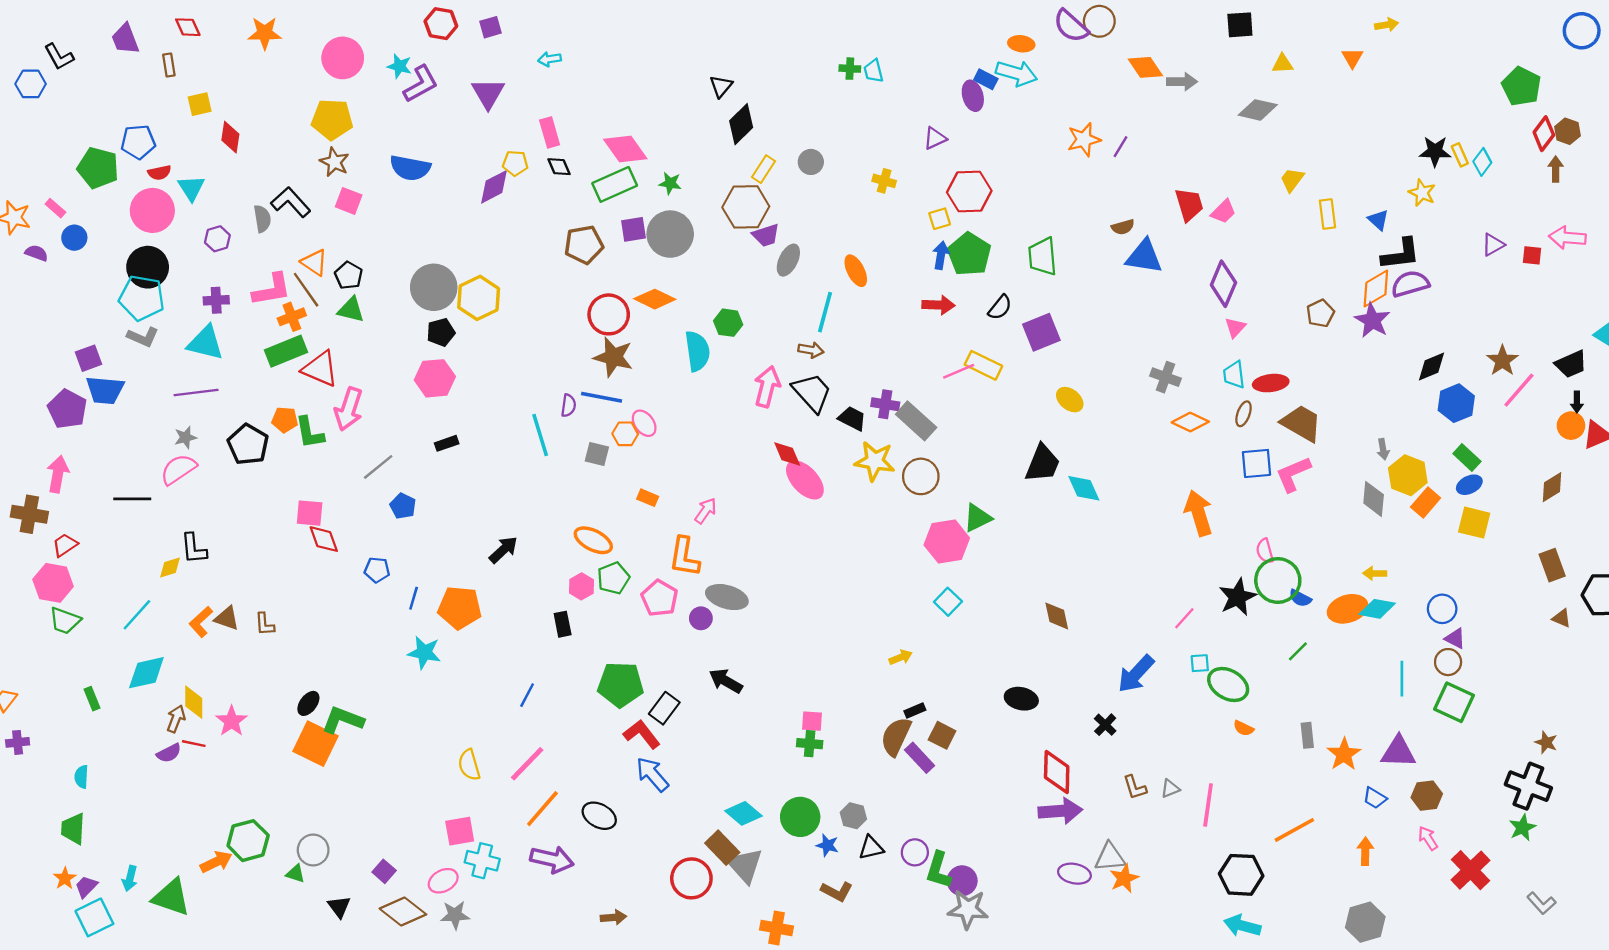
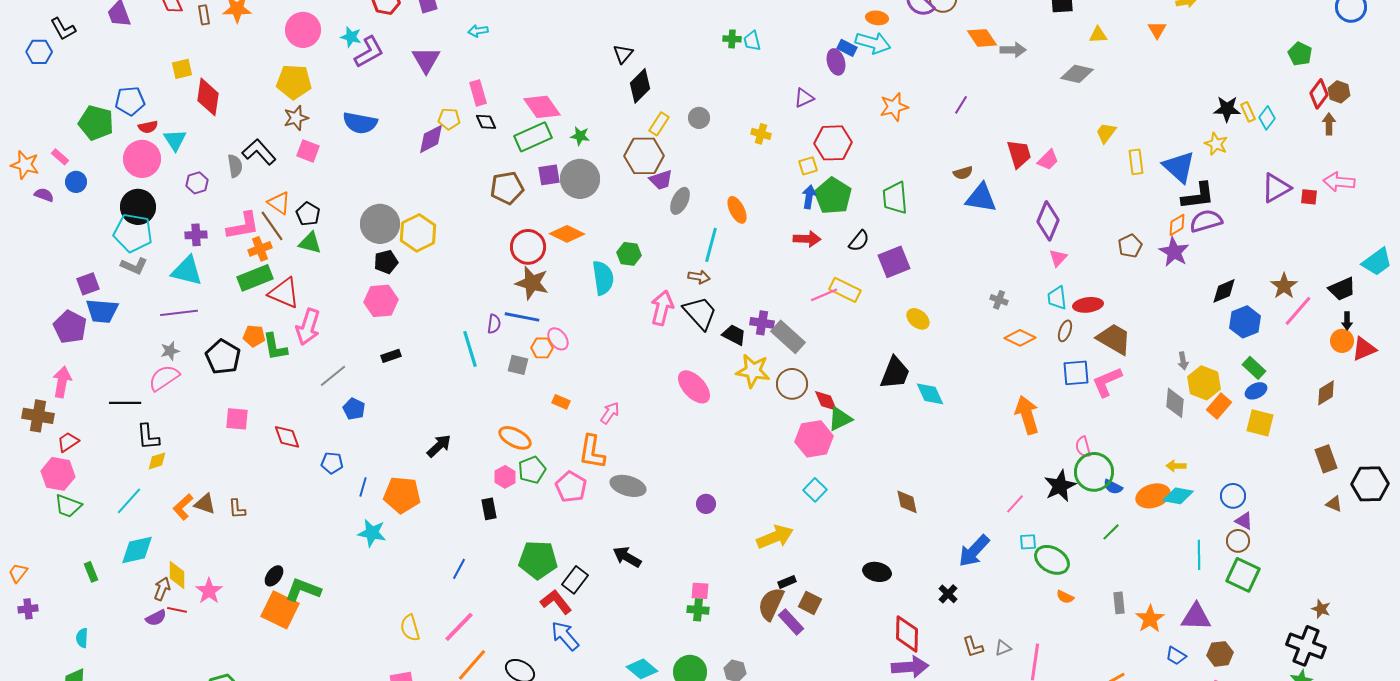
brown rectangle: (169, 65) -> (204, 15), moved
green pentagon: (1521, 86) -> (1300, 54), size x0.7
red diamond: (230, 137) -> (208, 97), size x1.4
orange star: (1084, 140) -> (894, 107), moved
brown star: (334, 162) -> (296, 118), turned 30
blue triangle: (1378, 220) -> (1179, 167), size x1.8
purple triangle: (1493, 245) -> (1276, 188), size x1.5
orange diamond: (1376, 288) -> (1177, 225), size x0.7
gray cross: (1165, 377) -> (999, 300), size x0.7
red diamond: (787, 454) -> (826, 401), moved
pink square: (310, 513) -> (237, 419), moved
black L-shape: (194, 549) -> (148, 437), moved
purple circle: (701, 618) -> (706, 504), moved
yellow arrow: (901, 657) -> (775, 537), size x1.8

